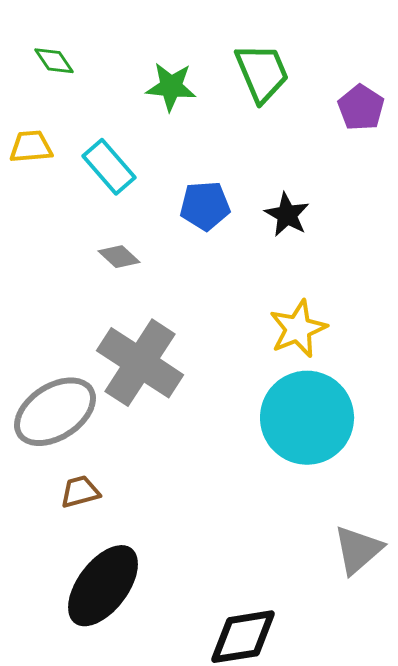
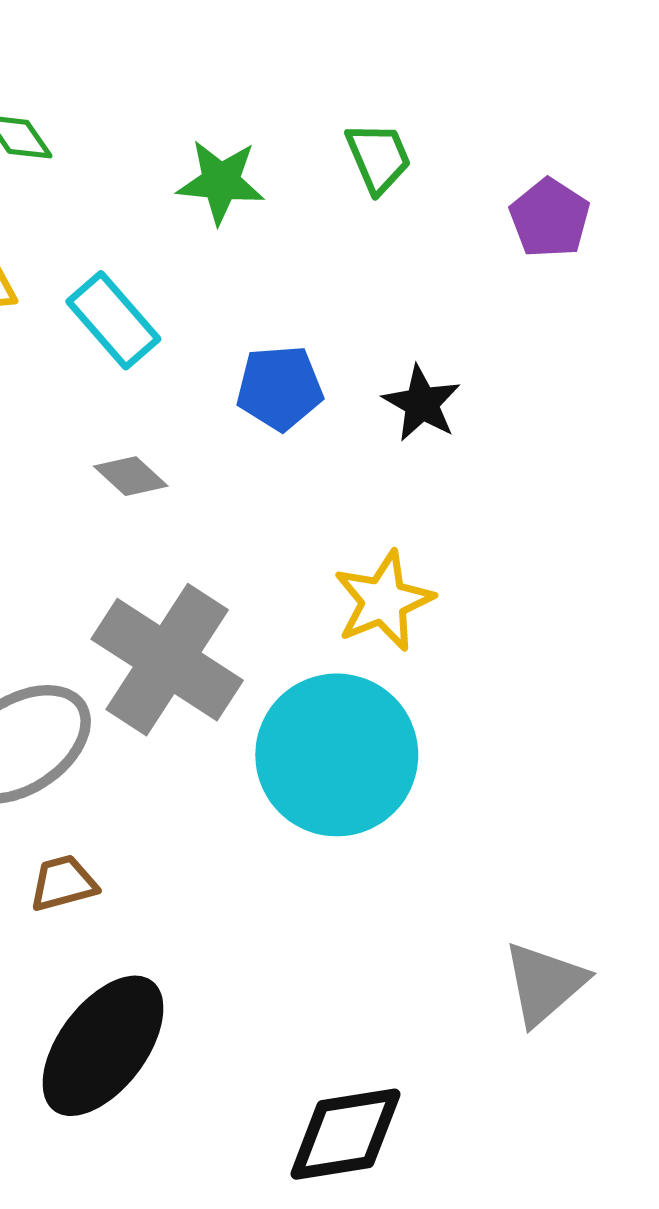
green trapezoid: (262, 73) -> (378, 158), size x0.7
yellow star: (298, 329) -> (384, 601), moved
cyan circle: (307, 418) -> (337, 755), moved

